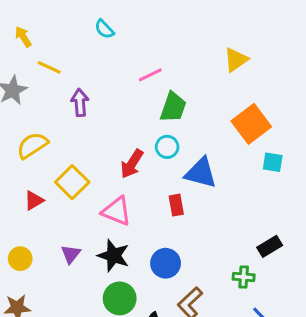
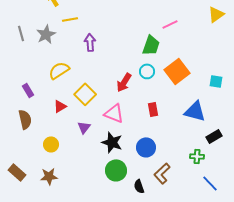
yellow triangle: (236, 60) -> (216, 14), moved
yellow line: (49, 67) -> (70, 19), turned -35
pink line: (150, 75) -> (170, 24), moved
orange square: (251, 124) -> (177, 71), moved
blue triangle: (201, 173) -> (195, 111), moved
purple triangle: (71, 254) -> (84, 127), moved

